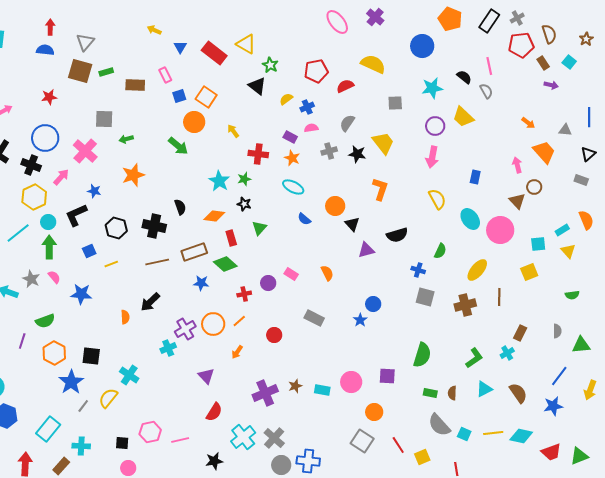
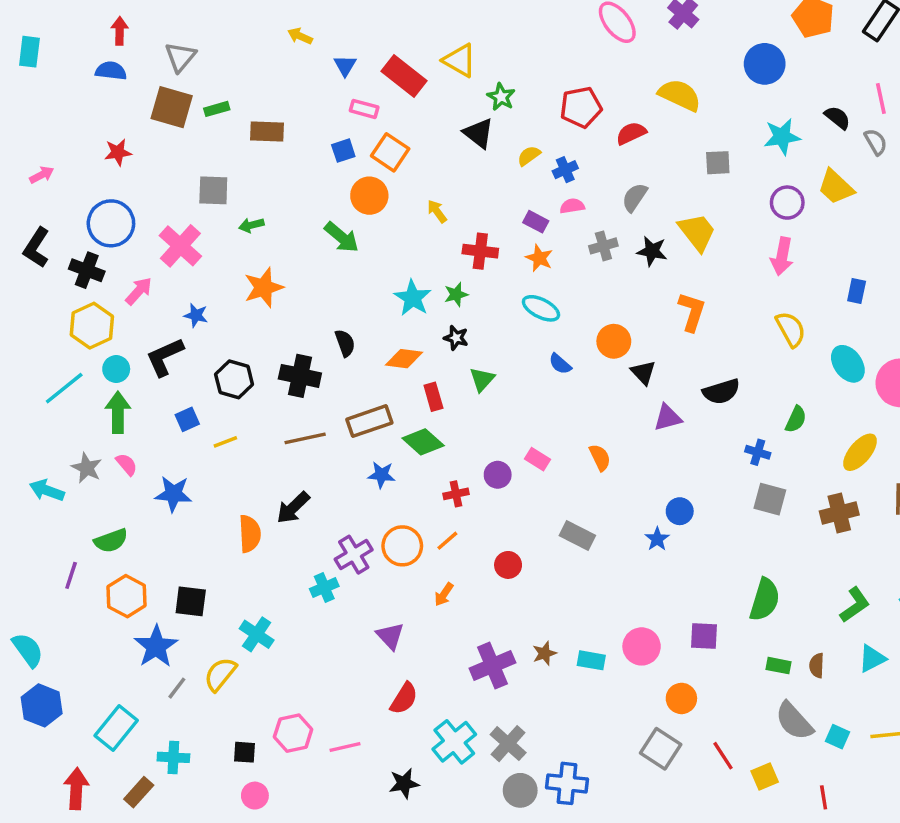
pink rectangle: (165, 75) -> (364, 109), moved, turned -49
orange semicircle: (125, 317) -> (250, 534), size x1.5

